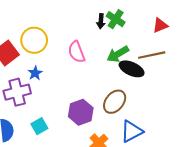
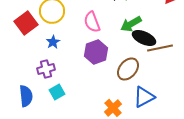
brown line: (152, 55) -> (160, 48), moved
purple cross: (17, 92) -> (46, 69), moved, size x0.7
purple hexagon: (81, 112) -> (96, 52), moved

